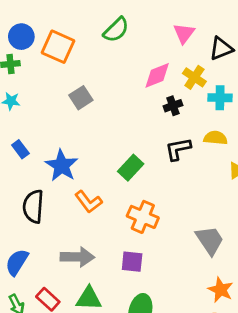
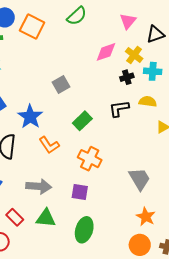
gray square: (81, 98) -> (61, 85), moved
black cross: (173, 106) -> (127, 77), moved

